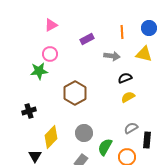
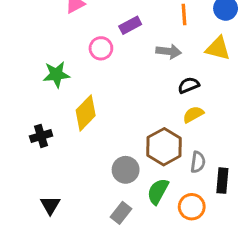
pink circle: (50, 54) -> (101, 48), moved
brown hexagon: (75, 93) -> (164, 147), moved
gray semicircle: (131, 128) -> (198, 162), turned 128
yellow diamond: (51, 137) -> (86, 113), moved

